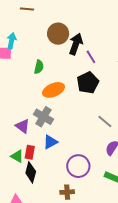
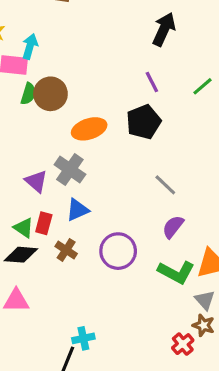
brown circle: (58, 34) -> (50, 94), moved
black arrow: (76, 44) -> (164, 29), moved
green semicircle: (39, 67) -> (28, 94), moved
black diamond: (31, 172) -> (21, 255), moved, turned 75
brown cross: (67, 192) -> (66, 250), moved, turned 32

